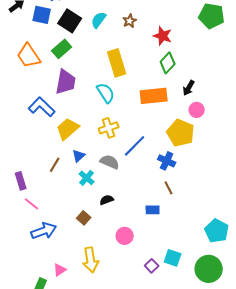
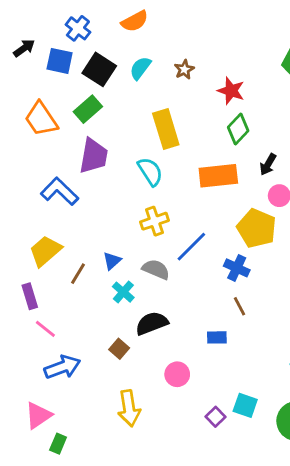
yellow trapezoid: (68, 129) -> (45, 251), moved
black semicircle: (107, 200) -> (152, 323), size x1.6
pink triangle: (60, 270) -> (38, 415), moved, size x1.5

